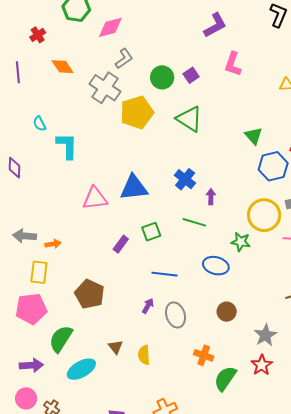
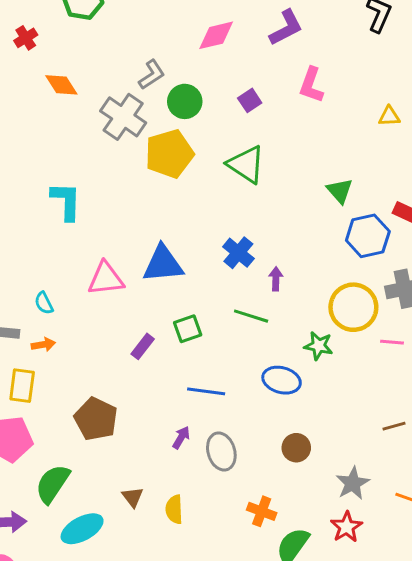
pink diamond: (110, 27) -> (216, 35), moved
green circle: (162, 77) -> (185, 101), moved
cyan semicircle: (39, 124) -> (44, 303), moved

